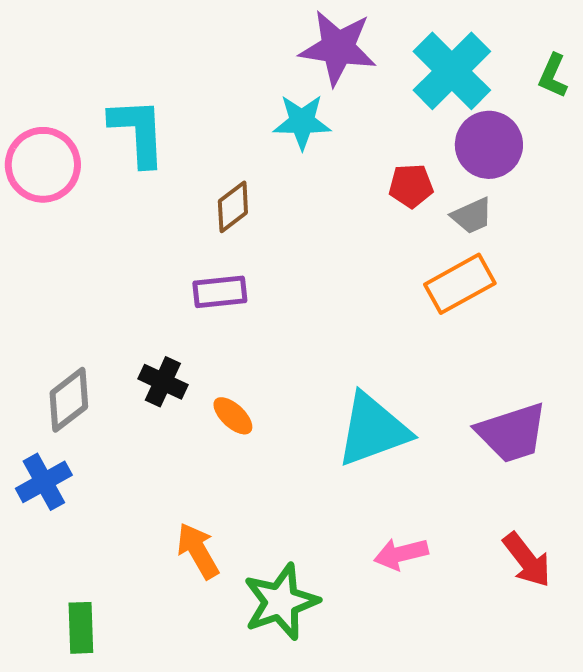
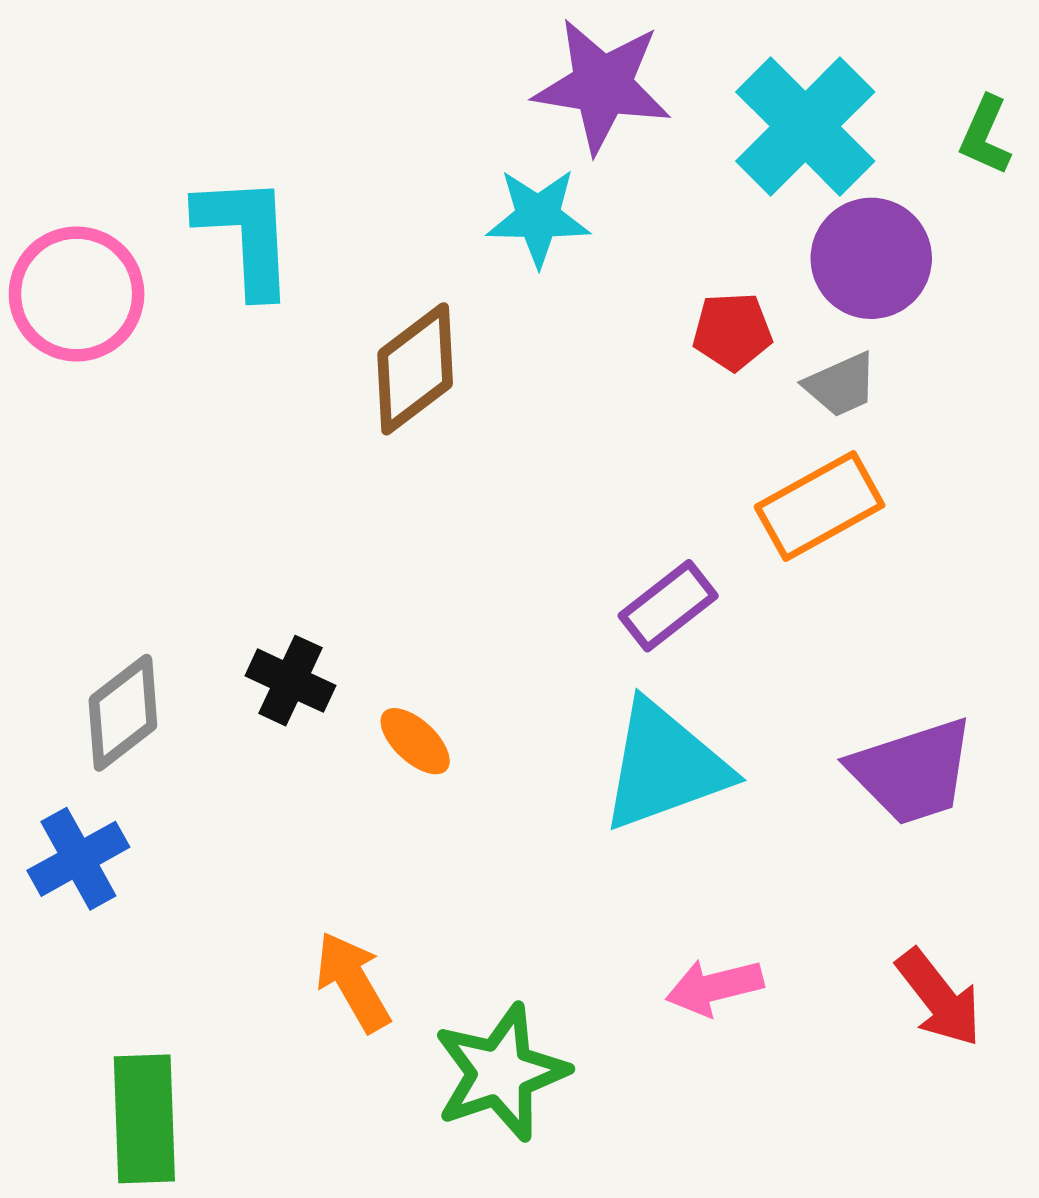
brown diamond: (233, 207) -> (415, 369), size x1.4
purple rectangle: (220, 292) -> (668, 606), moved, turned -32
green rectangle: (81, 628) -> (144, 1119), size x1.4

